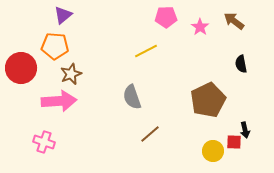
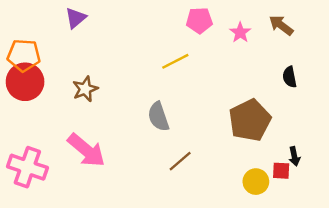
orange pentagon: (55, 46) -> (24, 55), moved
pink arrow: (59, 101) -> (86, 150), moved, turned 44
pink cross: (44, 142) -> (27, 167), moved, size x1.5

